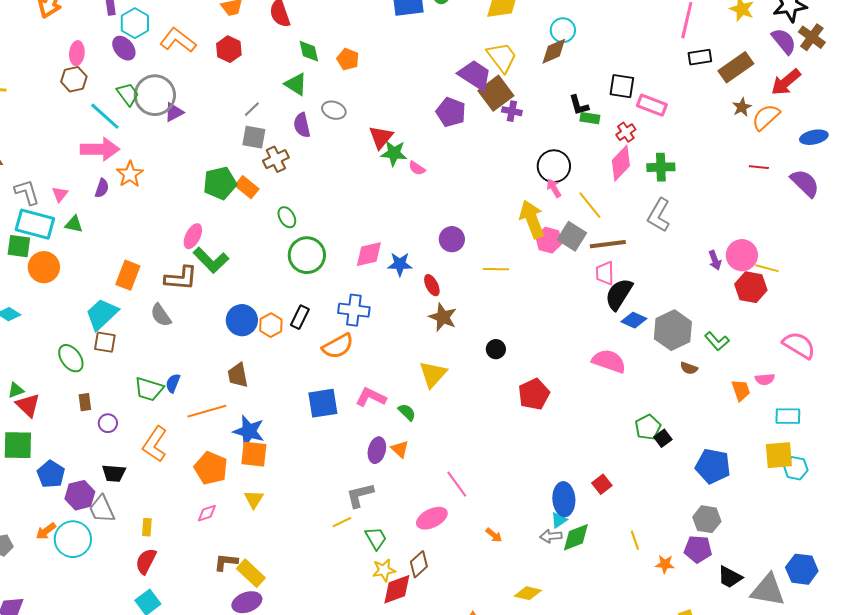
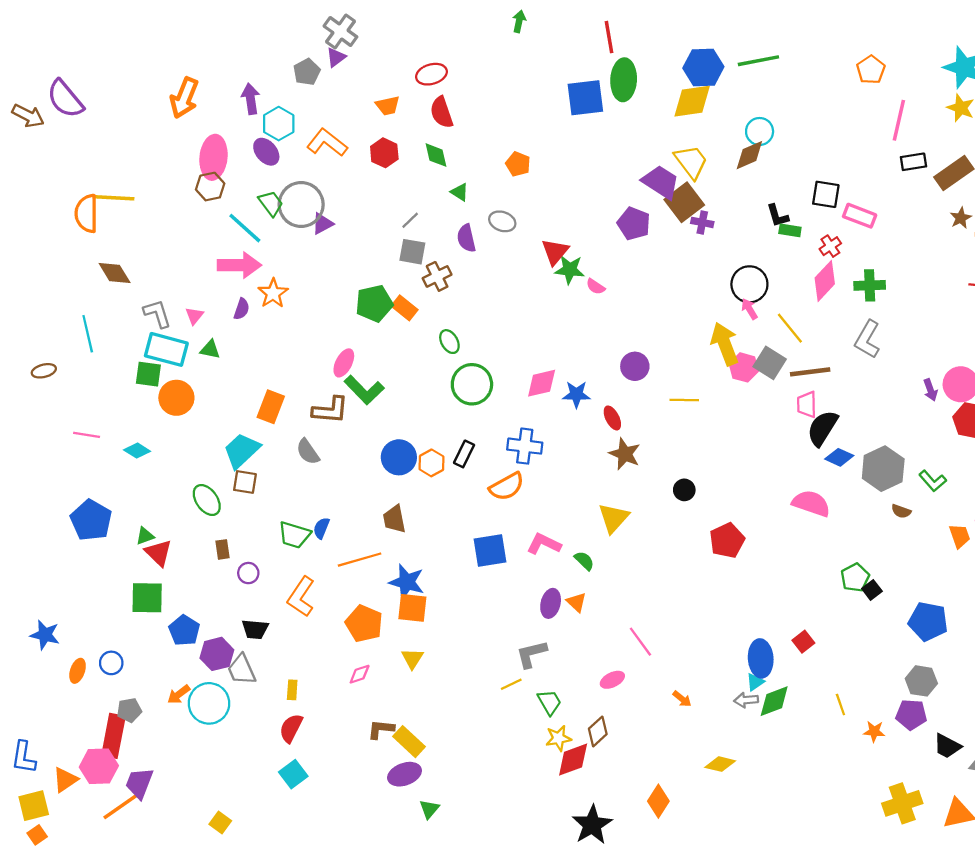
green diamond: (309, 51) -> (436, 155), moved
pink ellipse: (77, 53) -> (213, 157), size x1.6
green triangle: (296, 84) -> (460, 192), size x0.7
pink ellipse: (432, 518) -> (612, 680), size x0.7

